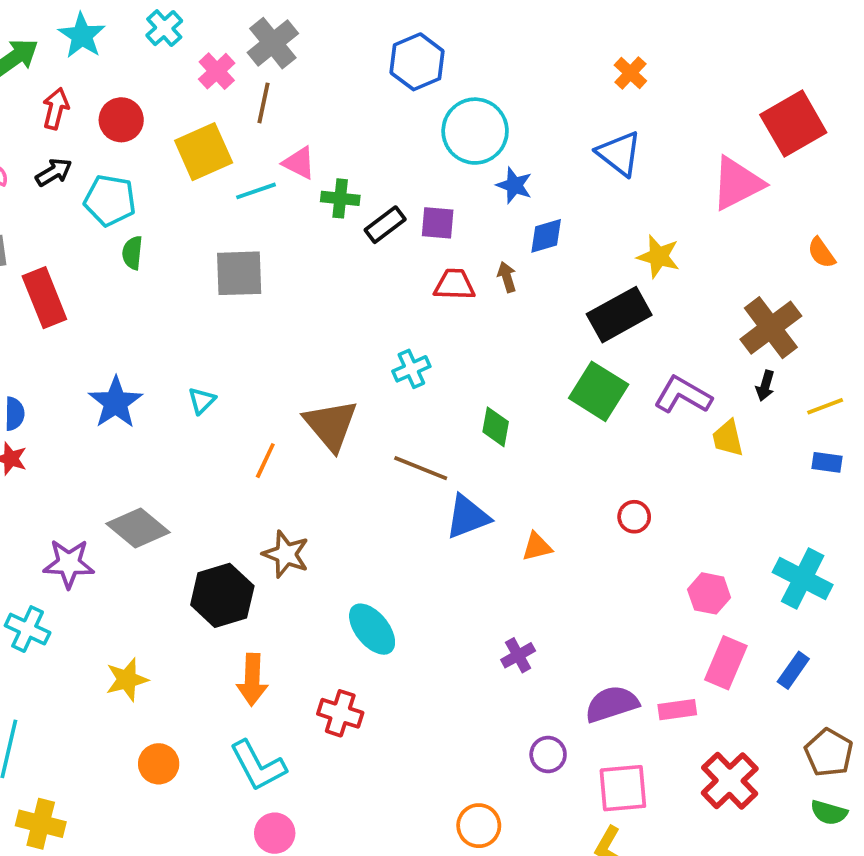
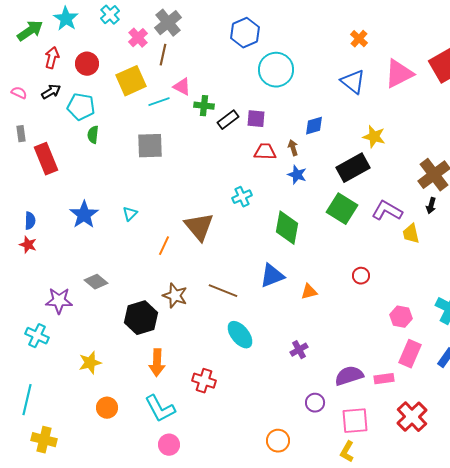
pink triangle: (737, 183) -> (399, 74), moved
blue star: (514, 185) -> (297, 175), moved
green diamond: (496, 427) -> (287, 228), size x1.6
brown line: (421, 468) -> (223, 291), moved
gray diamond: (138, 528) -> (96, 282), size x0.7
cyan ellipse: (372, 629) -> (240, 335), moved

